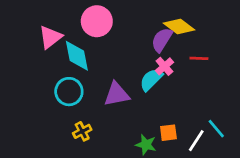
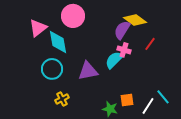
red line: (199, 58) -> (150, 44), turned -56
pink cross: (164, 66) -> (124, 50), turned -32

